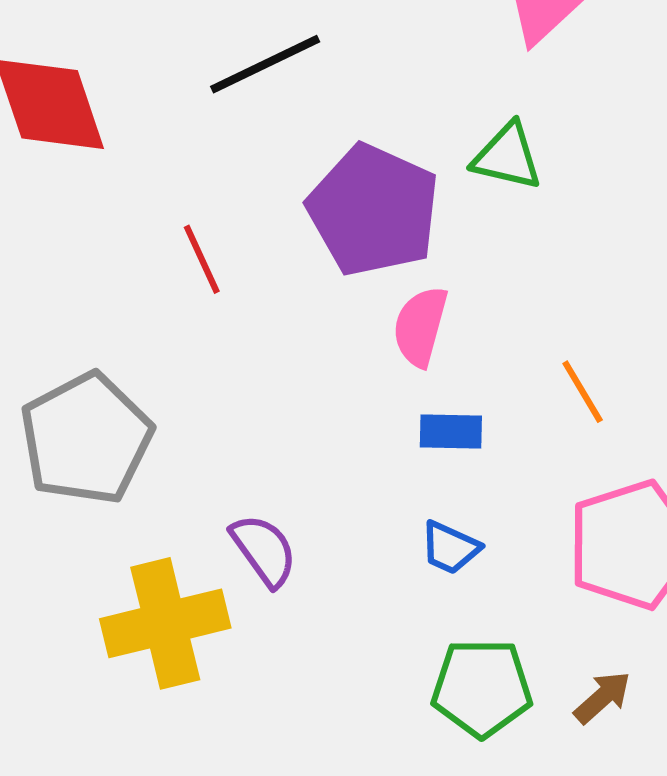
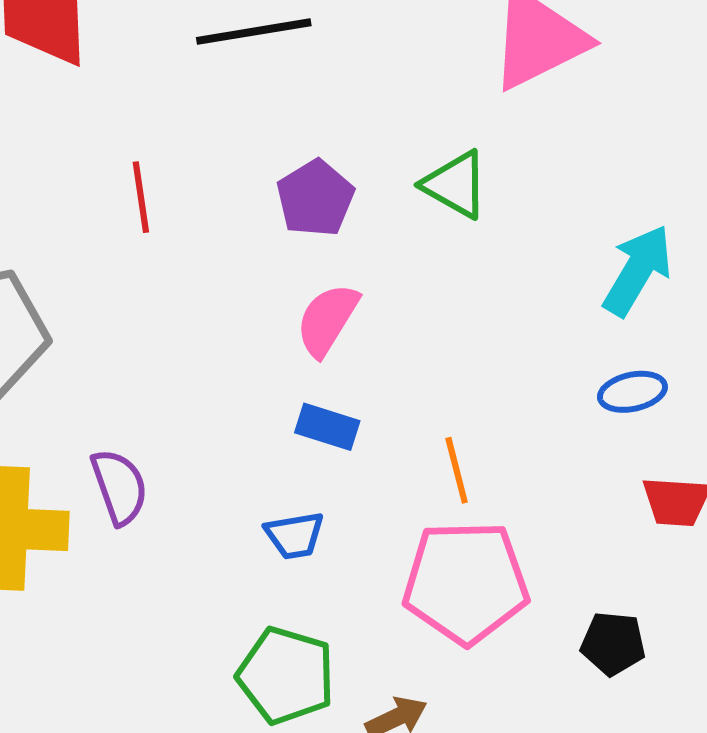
purple pentagon: (374, 210) -> (315, 198), size x0.6
orange line: (583, 392) -> (457, 470), moved
blue trapezoid: (450, 548) -> (295, 535), turned -50

